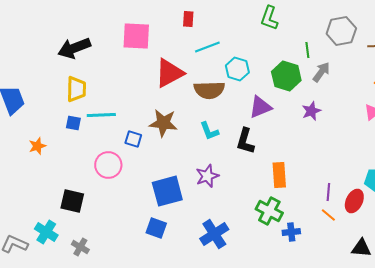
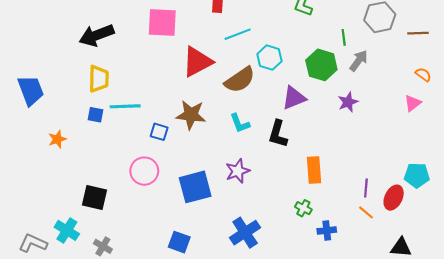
brown semicircle: (209, 90) -> (240, 80), turned -32
pink circle: (108, 165) -> (144, 171), moved
green cross: (269, 211) -> (303, 208), size x0.6
blue square: (156, 228) -> (179, 242), moved

